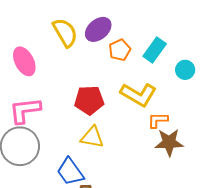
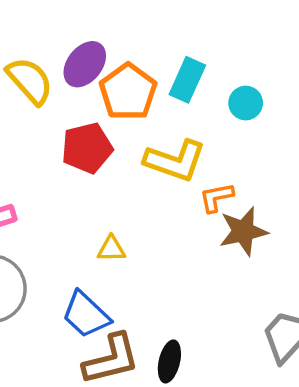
orange pentagon: (120, 50) -> (128, 92), size x1.5
red pentagon: (89, 100) -> (87, 148), moved
yellow triangle: (92, 137) -> (111, 249), size x0.7

